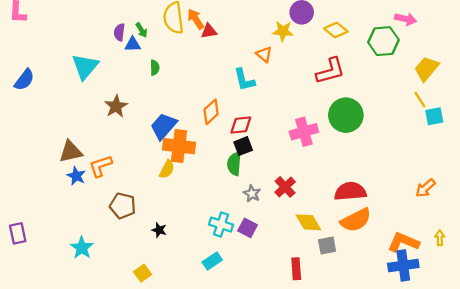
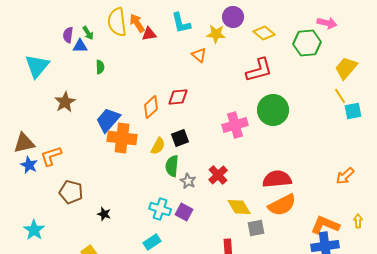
cyan L-shape: (244, 80) -> (181, 23), moved
red diamond: (241, 125) -> (178, 97), moved
green semicircle: (234, 164) -> (172, 166), moved
yellow semicircle: (167, 169) -> (158, 146), moved

